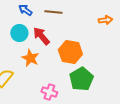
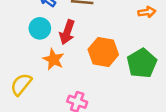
red arrow: (41, 36) -> (67, 32), turned -120
green pentagon: (81, 79) -> (142, 63), moved

